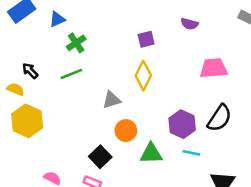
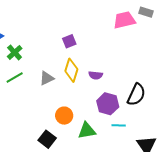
purple semicircle: (189, 24) -> (96, 75), moved
pink trapezoid: (214, 68) -> (124, 20), moved
gray triangle: (112, 100) -> (47, 78), moved

